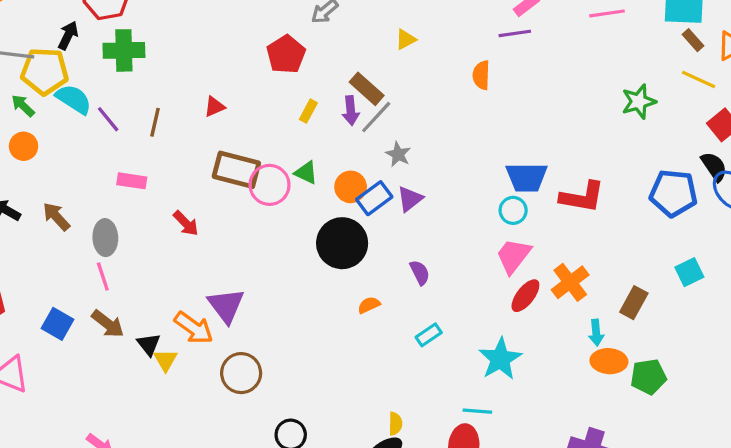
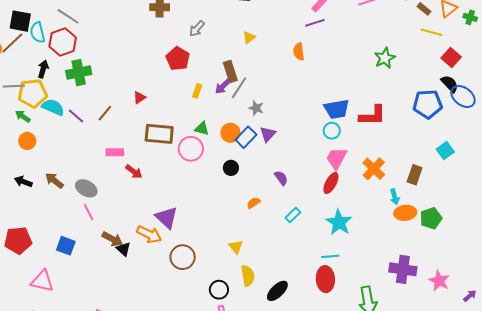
brown rectangle: (367, 89) -> (230, 71), turned 40
green star: (639, 102) -> (385, 58), moved
purple arrow: (351, 111) -> (223, 86), turned 60
brown line: (155, 122) -> (105, 113), turned 36
pink rectangle: (132, 181) -> (115, 152), moved
pink circle: (270, 185) -> (191, 149), moved
gray ellipse: (105, 238) -> (86, 188), turned -50
black circle: (342, 243) -> (231, 168), size x0.5
red ellipse: (525, 296) -> (331, 183), moved
brown arrow: (108, 324) -> (112, 239), moved
yellow triangle: (166, 360) -> (236, 247), moved
yellow semicircle: (395, 424) -> (248, 276), moved, size x1.5

